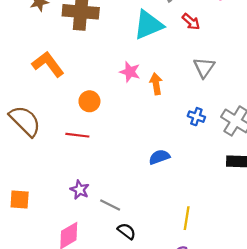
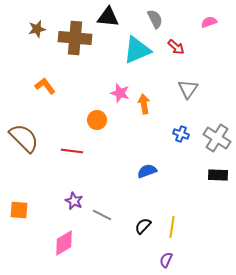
orange L-shape: (48, 64) -> (45, 86), size x0.7
orange circle: (89, 101) -> (97, 120), moved
black semicircle: (127, 231) -> (143, 226), moved, turned -84

